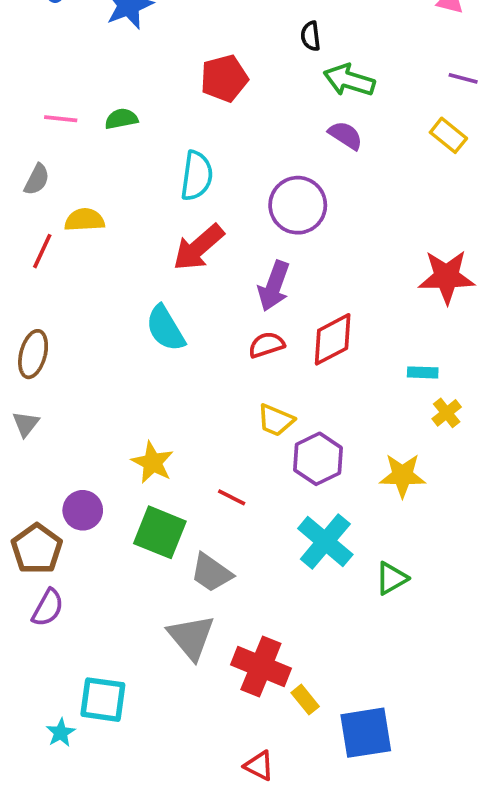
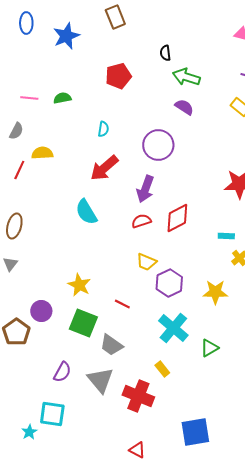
cyan semicircle: (197, 176) -> (103, 129), size x0.6
purple semicircle: (48, 608) -> (62, 372), moved
yellow rectangle: (305, 700) -> (162, 369), moved

